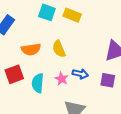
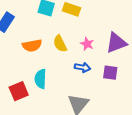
red square: (14, 74) -> (19, 91), moved
pink star: (62, 79) -> (87, 44), moved

